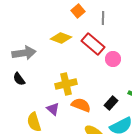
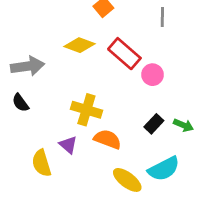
gray line: (103, 18) -> (162, 17), moved
yellow cross: (66, 84) -> (86, 110), turned 30
black rectangle: (111, 103) -> (154, 124), moved

